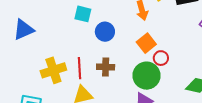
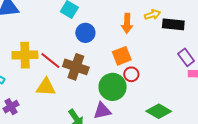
brown cross: (106, 67) -> (76, 67), size x1.4
red line: (79, 68) -> (50, 60), turned -65

